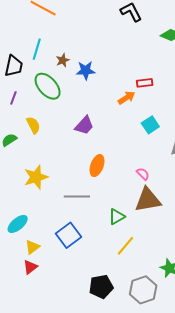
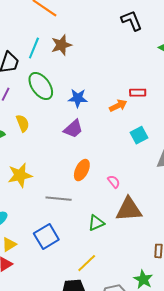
brown star: (63, 60) -> (61, 45), moved, size x1.5
blue star: (86, 70) -> (78, 98), moved
pink semicircle: (143, 174) -> (114, 182), moved
yellow line: (125, 246) -> (87, 263), moved

